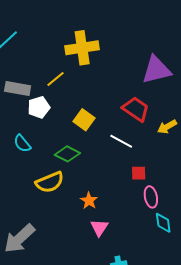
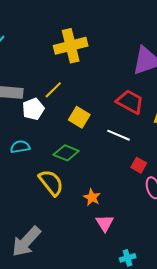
yellow line: (55, 79) -> (53, 90), moved
cyan semicircle: (22, 143) -> (20, 147), turned 126
red square: (139, 173) -> (139, 165), turned 35
yellow semicircle: (50, 182) -> (51, 183), turned -100

